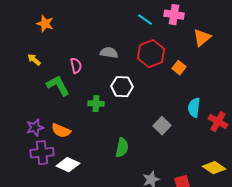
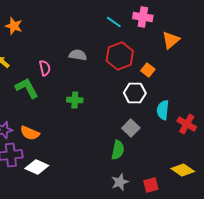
white hexagon: (122, 87) -> (135, 93), moved
green cross: (96, 104) -> (75, 100), moved
green semicircle: (122, 148) -> (118, 150), moved

